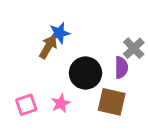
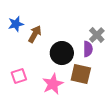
blue star: (59, 33) -> (16, 24), moved
pink star: (61, 103) -> (53, 84), moved, size x1.5

